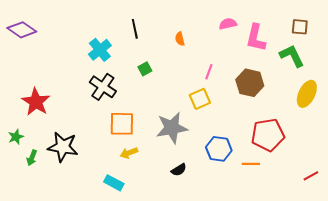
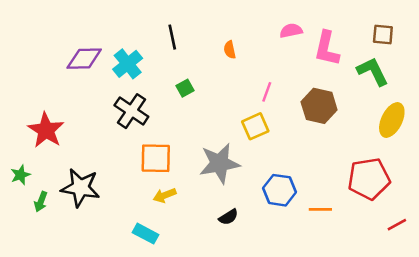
purple diamond: (22, 30) -> (84, 59), moved, turned -36
red pentagon: (268, 135) -> (369, 179), moved

